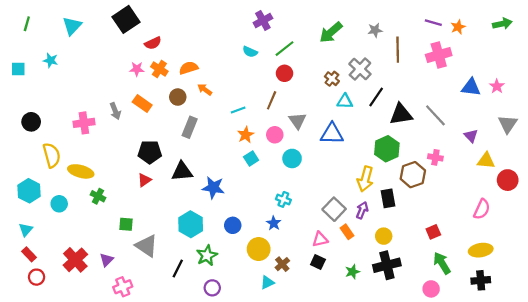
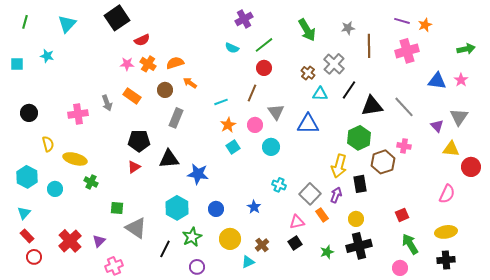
green arrow: (502, 24) -> (466, 49), moved
green arrow: (331, 32) -> (307, 30), turned -80
gray triangle: (508, 124) -> (459, 117), moved
yellow semicircle: (52, 155) -> (48, 144), size x0.7
cyan cross: (283, 199) -> (279, 185), moved
yellow circle: (259, 249) -> (230, 239), moved
black square: (318, 262) -> (295, 243), turned 32

